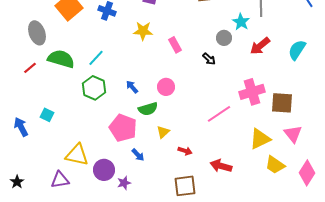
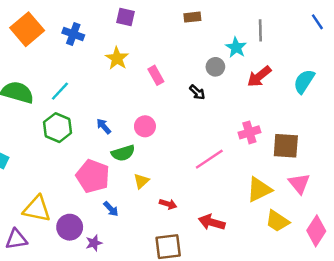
yellow star: (143, 31) -> (117, 58), turned 30
pink cross: (252, 92) -> (249, 132), size x0.7

